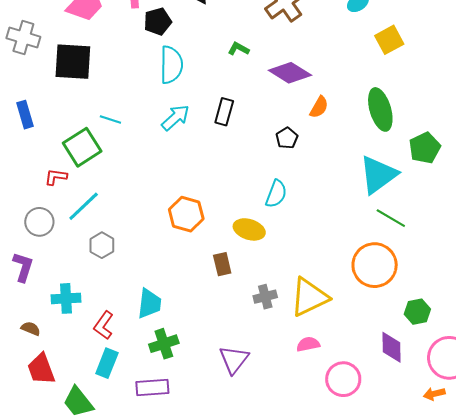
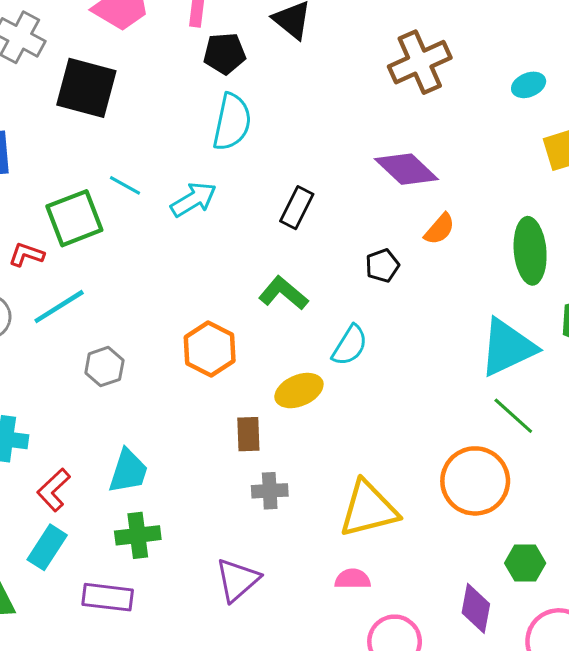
green L-shape: (238, 49) -> (283, 293), moved, size x1.5
cyan arrow: (175, 118) -> (194, 199), moved
yellow ellipse: (249, 229) -> (299, 391), turned -52
gray hexagon: (102, 245) -> (104, 367), moved
gray cross: (265, 297) -> (270, 491), moved

